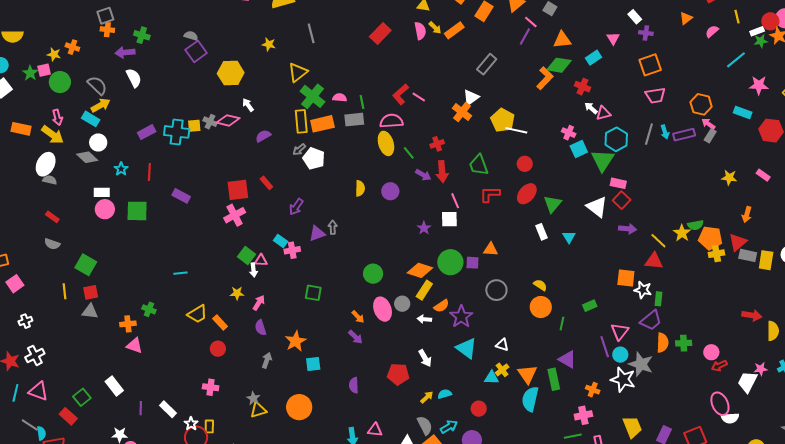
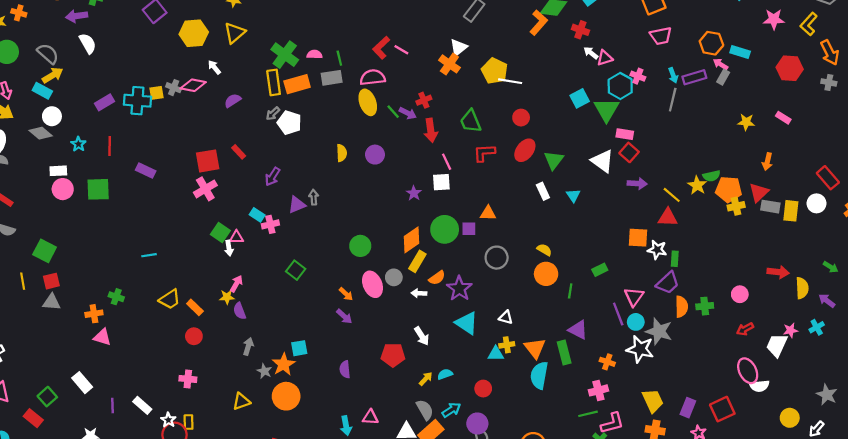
yellow triangle: (298, 72) -> (235, 33), moved
cyan rectangle: (743, 112) -> (740, 52), moved
pink cross: (569, 133) -> (638, 76), moved
gray line: (649, 134) -> (673, 100), moved
purple arrow: (423, 175) -> (408, 113), moved
orange diamond: (420, 270) -> (412, 240), turned -50
yellow star: (237, 293) -> (227, 297), moved
green square: (313, 293) -> (296, 270), turned 30
orange star: (296, 341) -> (283, 364), moved
pink circle: (711, 352) -> (740, 294), moved
yellow cross: (502, 370) -> (507, 345), turned 32
gray star: (253, 398) -> (264, 371), moved

